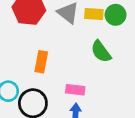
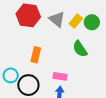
yellow rectangle: (94, 14) -> (76, 21), turned -56

